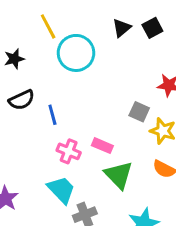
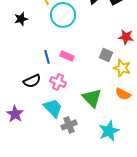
black semicircle: (22, 100) -> (32, 81), moved
pink rectangle: (102, 146) -> (67, 56), moved

